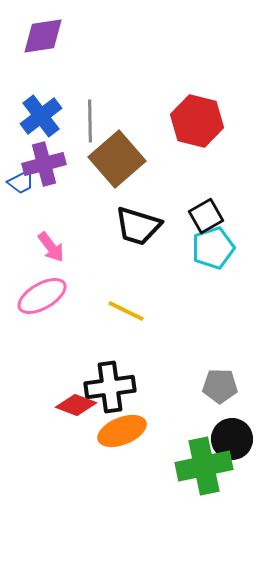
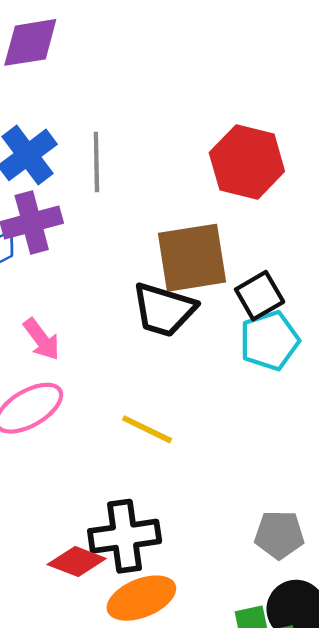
brown square: (117, 159) -> (192, 258), moved, turned 32

